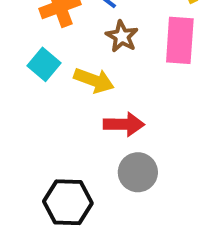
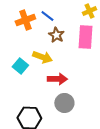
cyan square: (44, 64) -> (20, 66), moved

